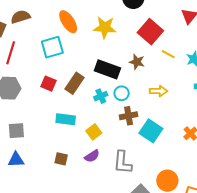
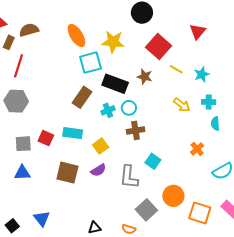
cyan square: (52, 47) -> (90, 63), moved
red square: (48, 84) -> (46, 138), moved
yellow arrow: (159, 91) -> (182, 105), moved, turned 36
cyan square: (151, 131) -> (153, 161), moved, size x0.7
brown square: (61, 159) -> (67, 173), size x1.6

